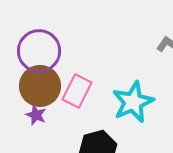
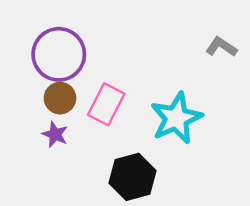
brown circle: (40, 86) -> (60, 98), size x0.6

